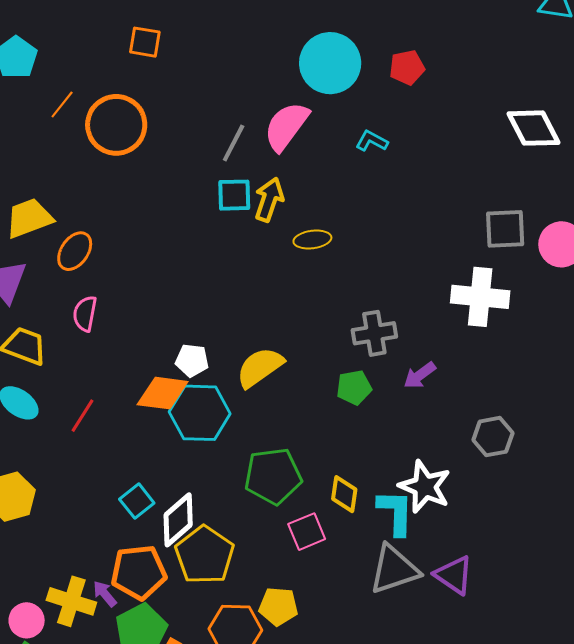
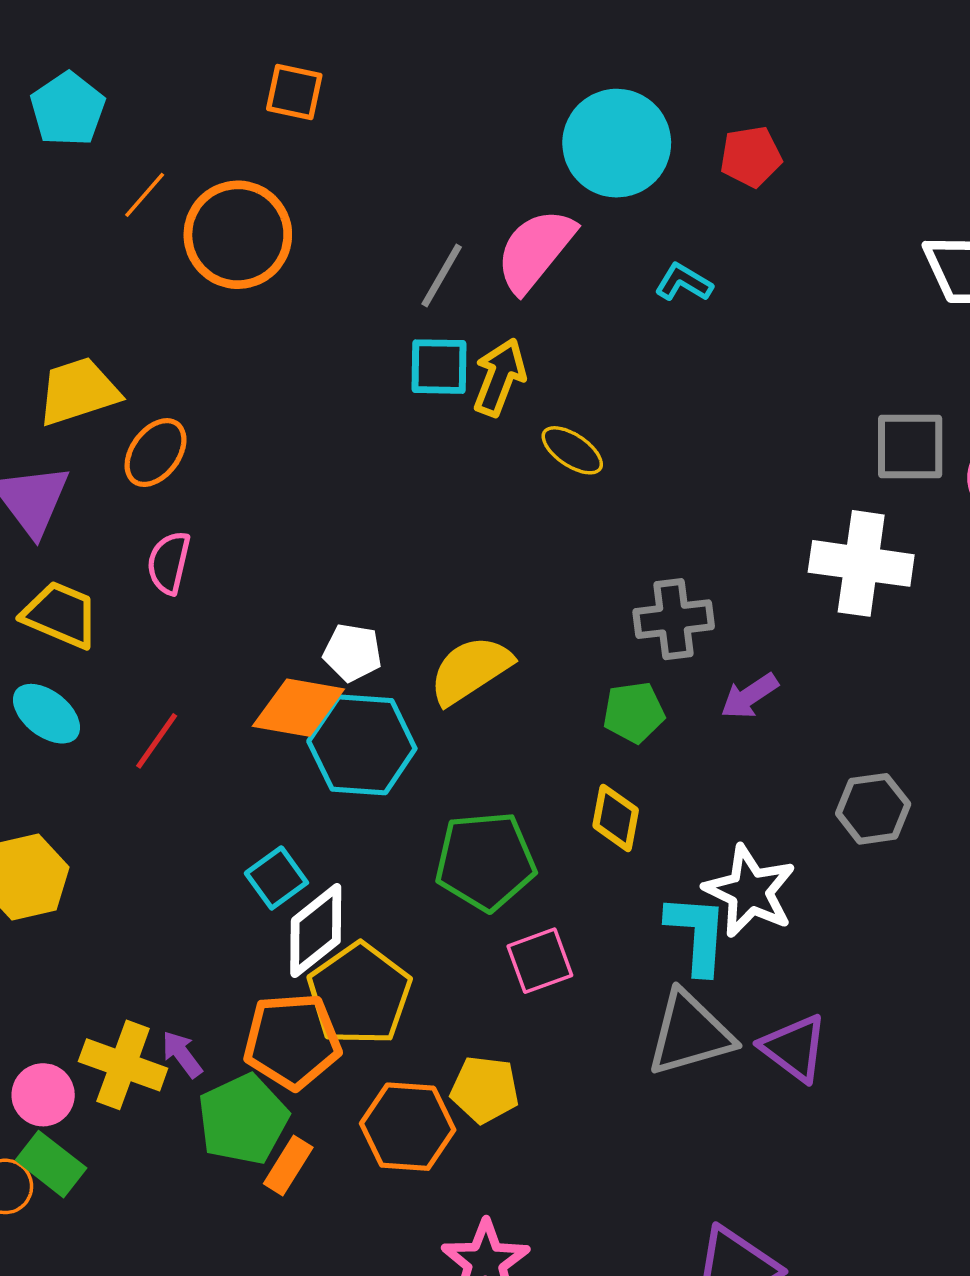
yellow ellipse: (312, 240) -> (572, 450), turned 39
yellow diamond: (344, 494) -> (616, 818), moved
cyan square: (137, 501) -> (276, 878), moved
orange pentagon: (139, 572) -> (292, 1041), moved

